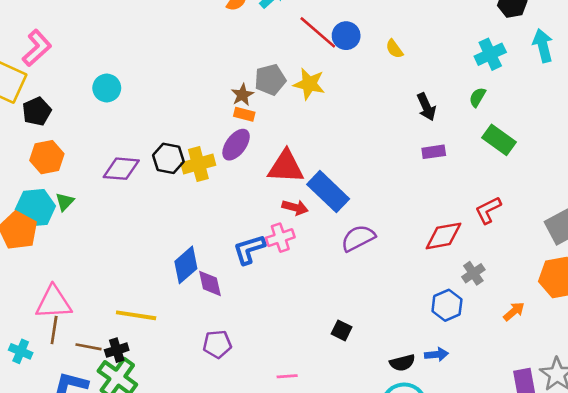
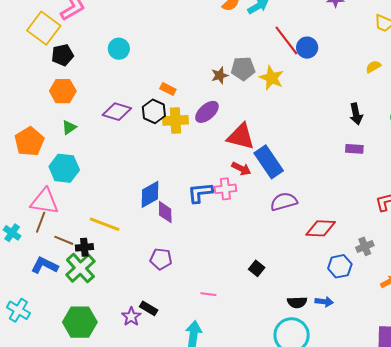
yellow semicircle: (394, 49) -> (373, 67), moved, turned 84
orange rectangle: (244, 114) -> (168, 89), moved
cyan hexagon: (35, 208) -> (64, 168), moved
red diamond: (443, 236) -> (321, 228), moved

